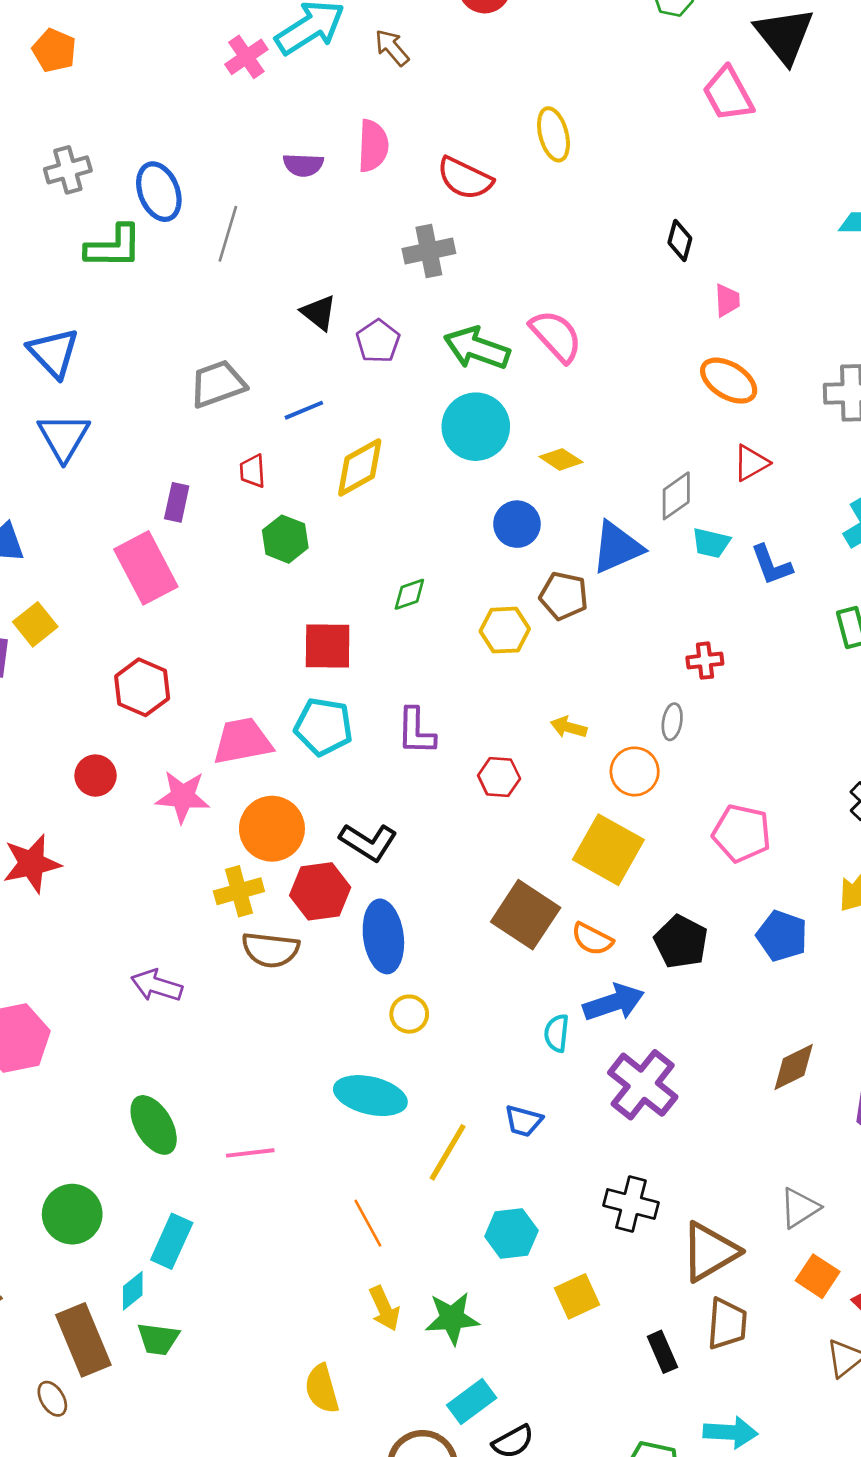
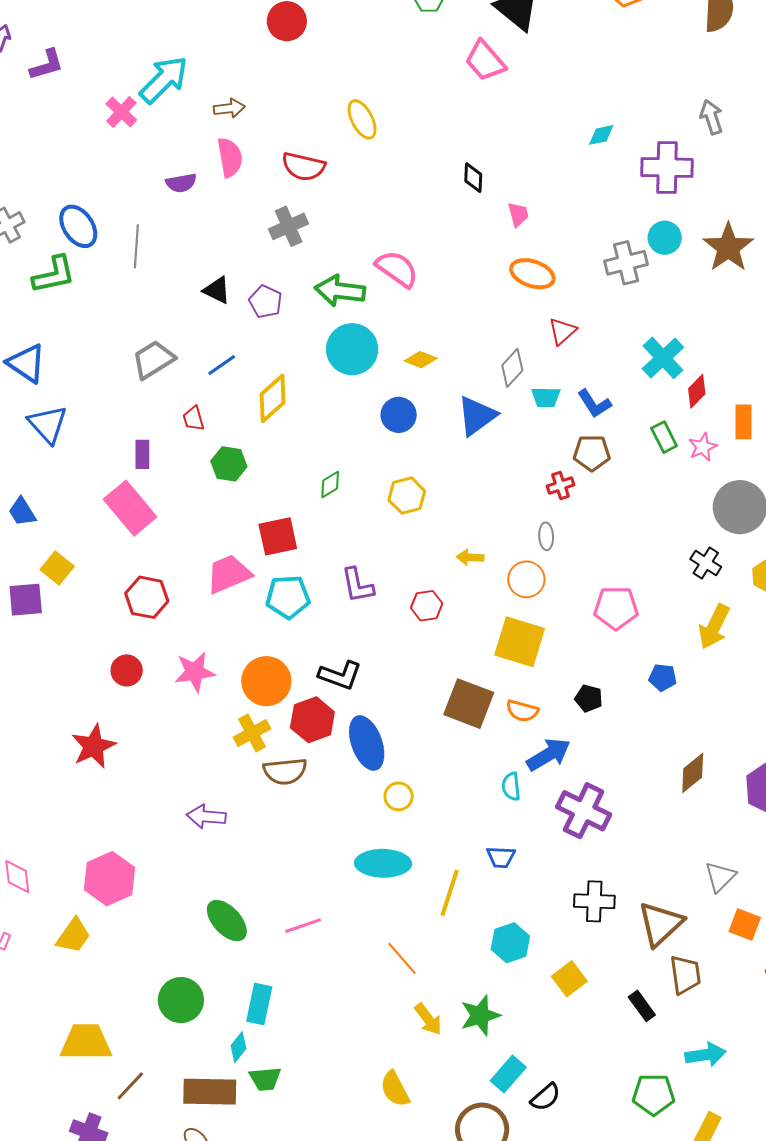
brown arrow: (392, 48) -> (229, 108), moved, turned 136
brown pentagon: (564, 596) -> (592, 453), moved
pink trapezoid: (242, 741) -> (229, 574), moved
blue pentagon: (782, 936) -> (663, 677), size x0.7
black pentagon: (681, 942) -> (589, 698), size x0.7
brown rectangle: (83, 1340) -> (210, 1092), turned -54

